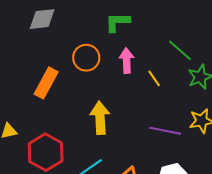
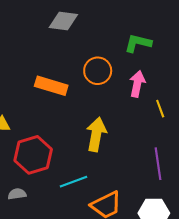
orange rectangle: (46, 83) -> (51, 86), turned 64
purple line: (165, 131) -> (158, 164), turned 56

